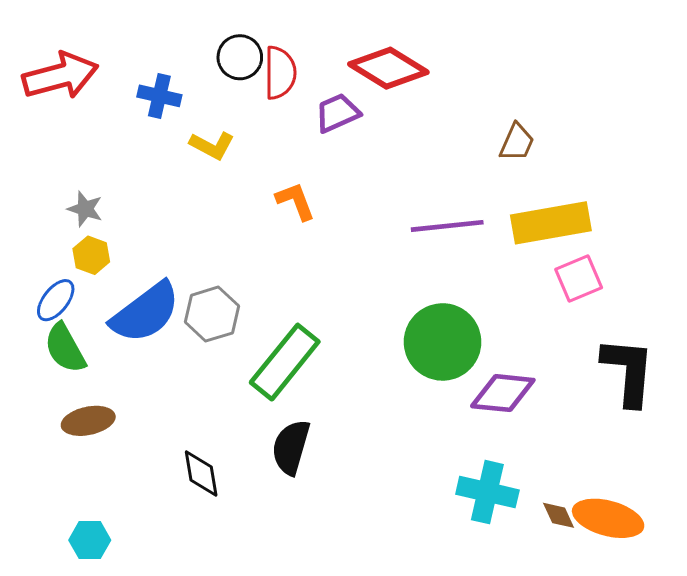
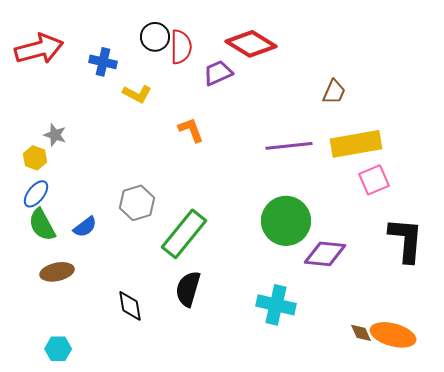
yellow hexagon: (91, 255) -> (35, 158), moved
blue semicircle: (145, 313) -> (85, 227), moved, size x0.5
cyan cross: (487, 492) -> (276, 305), moved

